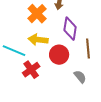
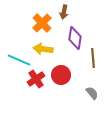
red circle: (59, 55) -> (61, 75), moved
gray semicircle: (80, 77) -> (92, 93), moved

